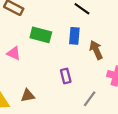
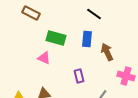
pink triangle: (14, 53) -> (44, 58), moved

